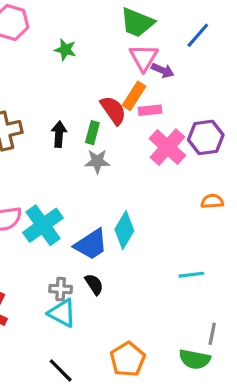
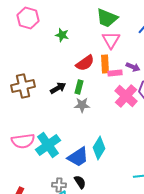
purple arrow: (163, 70) -> (133, 67), moved
orange rectangle: (134, 96) -> (105, 64), turned -36
red semicircle: (113, 110) -> (85, 63), moved, turned 90
black arrow: (59, 134) -> (58, 88), turned 56

